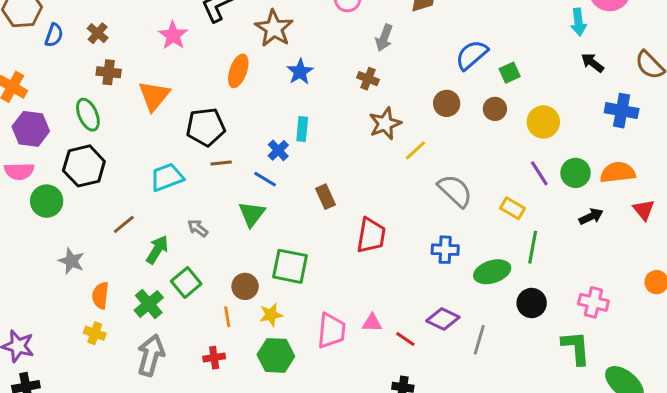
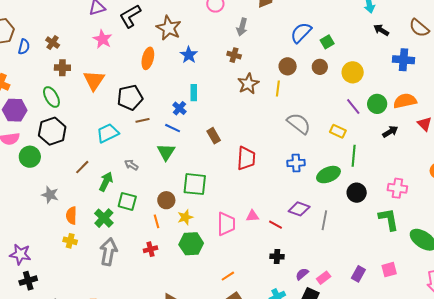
yellow line: (415, 150) -> (278, 89), moved, turned -35
green square: (186, 282) -> (127, 201), turned -30

